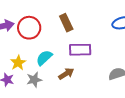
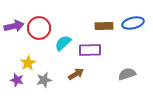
brown rectangle: (66, 23) -> (104, 26), moved, turned -66
cyan semicircle: (44, 58) -> (63, 43), moved

